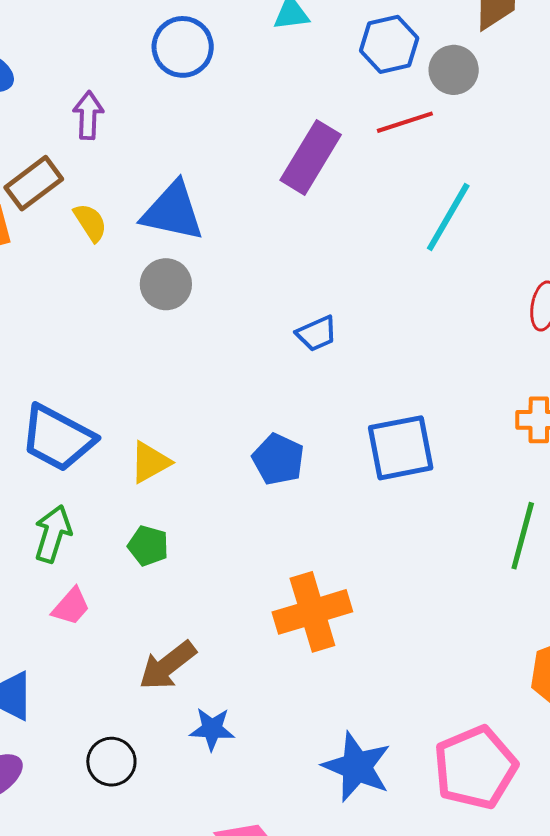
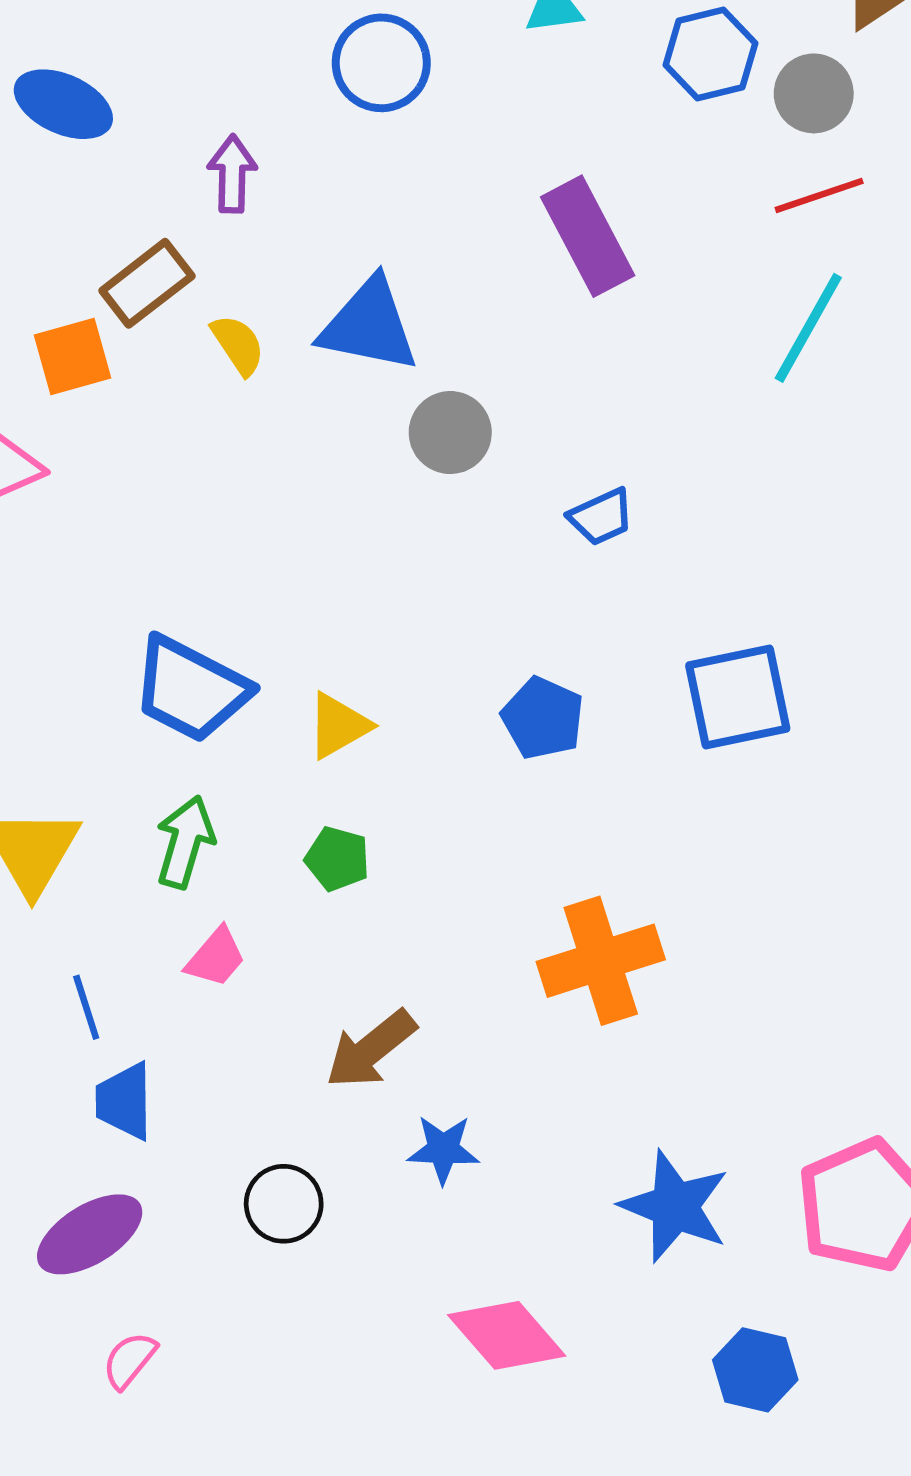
red line: (405, 122) -> (819, 195), moved
purple rectangle: (311, 157) -> (588, 236), turned -58
gray circle: (166, 284) -> (450, 433), moved

